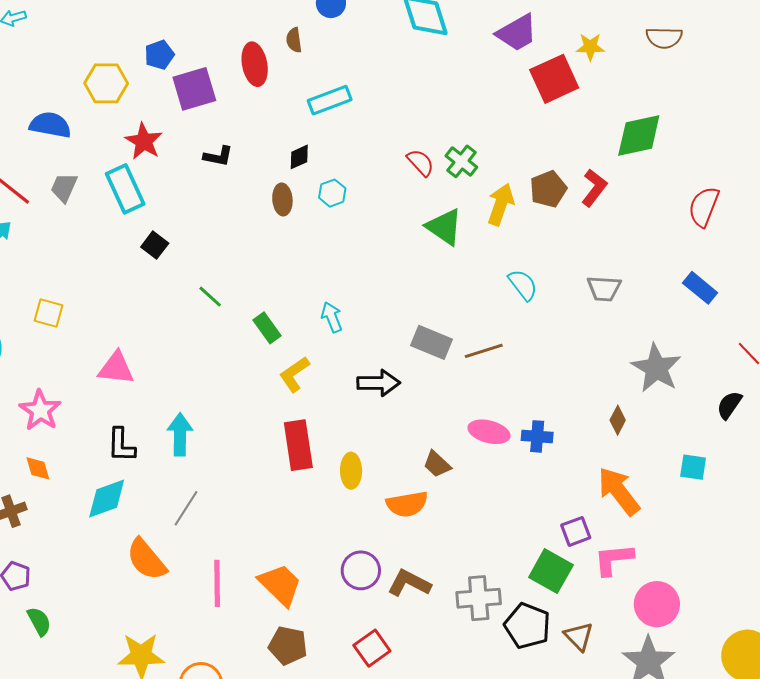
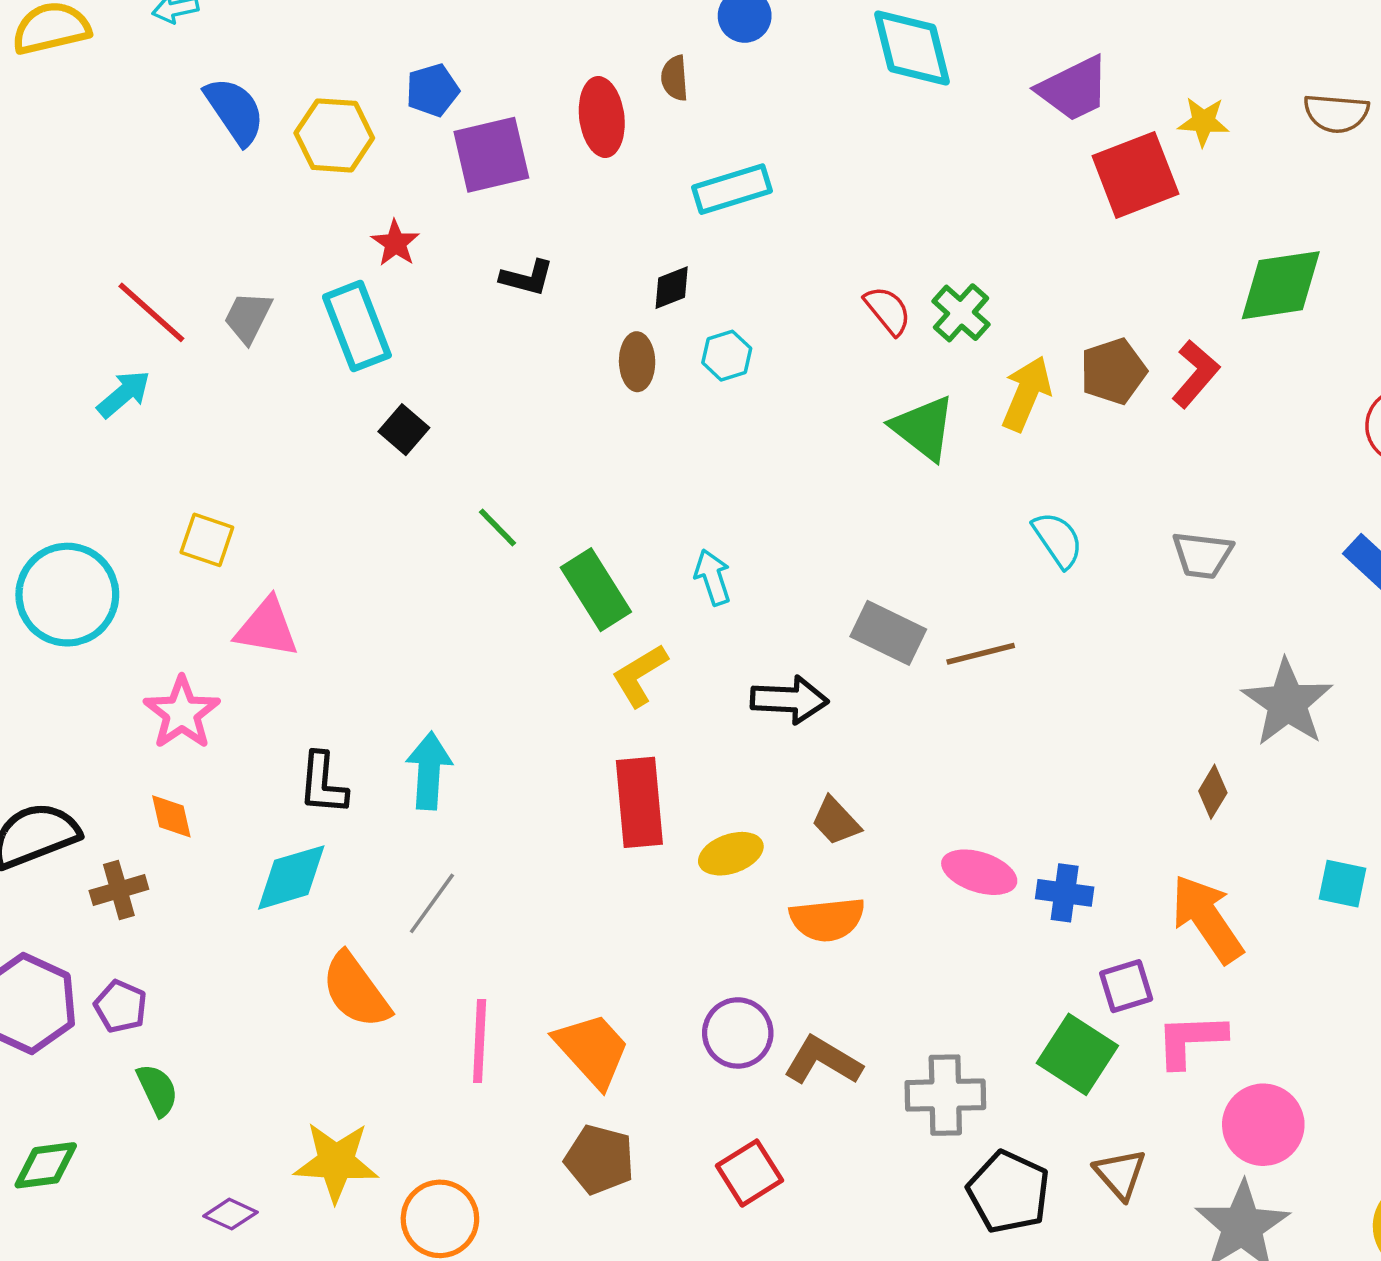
blue semicircle: (50, 125) -> (235, 111), moved, turned 42
red star: (144, 141) -> (395, 243), size x0.7
green rectangle: (267, 328) -> (596, 590), size x1.4
pink triangle: (116, 368) -> (267, 628), moved
pink ellipse: (489, 432) -> (979, 872), moved
blue cross: (537, 436) -> (1065, 893), moved
brown trapezoid: (437, 464) -> (836, 821), moved
yellow ellipse: (351, 471) -> (731, 854), turned 68
black pentagon: (527, 626) -> (1009, 1192), moved

